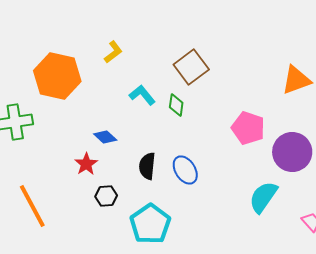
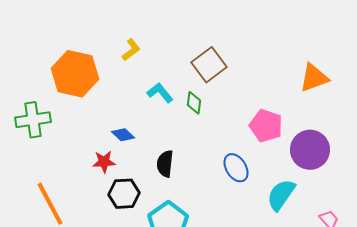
red star: (86, 164) -> (104, 162), turned 30
blue ellipse: (185, 170) -> (236, 168), moved
black hexagon: (106, 196) -> (124, 194), size x1.4

